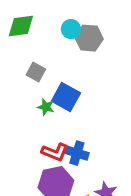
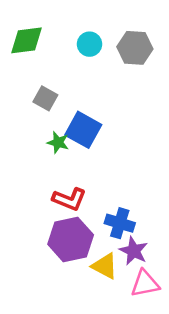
gray hexagon: (89, 38) -> (135, 48), moved
blue cross: (77, 153) -> (120, 223), moved

